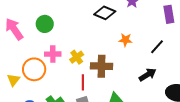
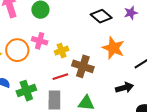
orange star: (125, 40) -> (113, 48), size x1.6
red line: (83, 82) -> (60, 77), turned 56

